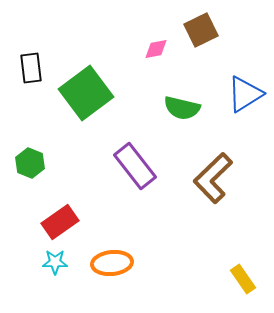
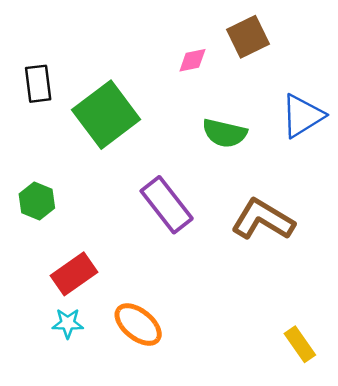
brown L-shape: (213, 178) -> (263, 220), turned 75
orange ellipse: (112, 263) -> (138, 325), turned 45

